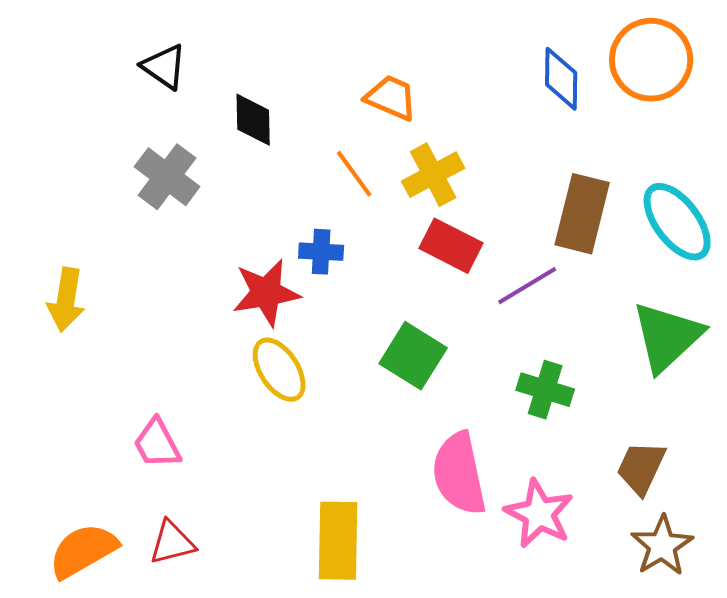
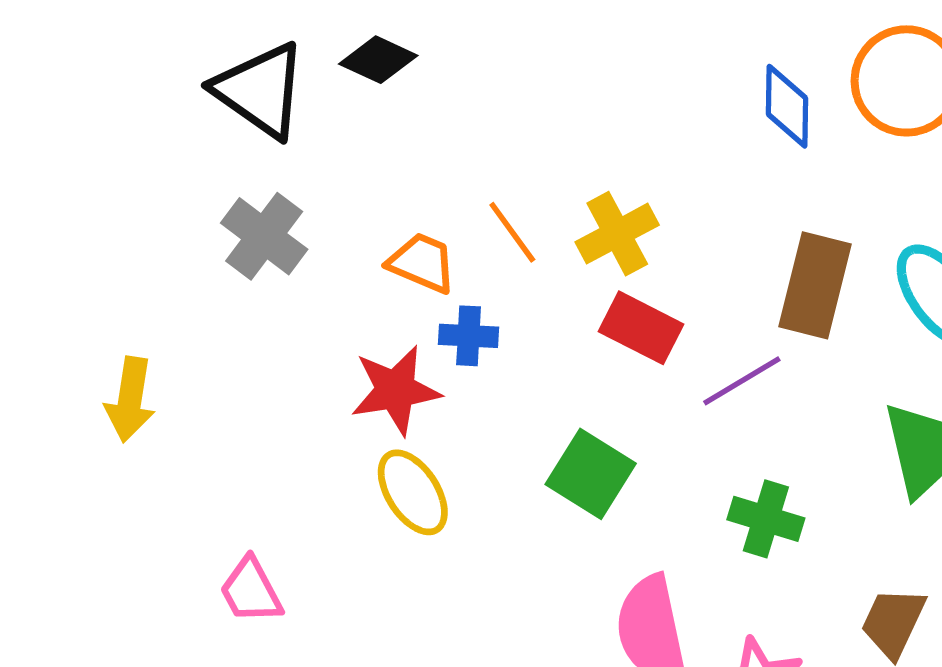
black triangle: (164, 67) -> (260, 90), size x1.6
orange trapezoid: (391, 98) -> (422, 263), moved
black diamond: (253, 120) -> (378, 60), moved, turned -64

